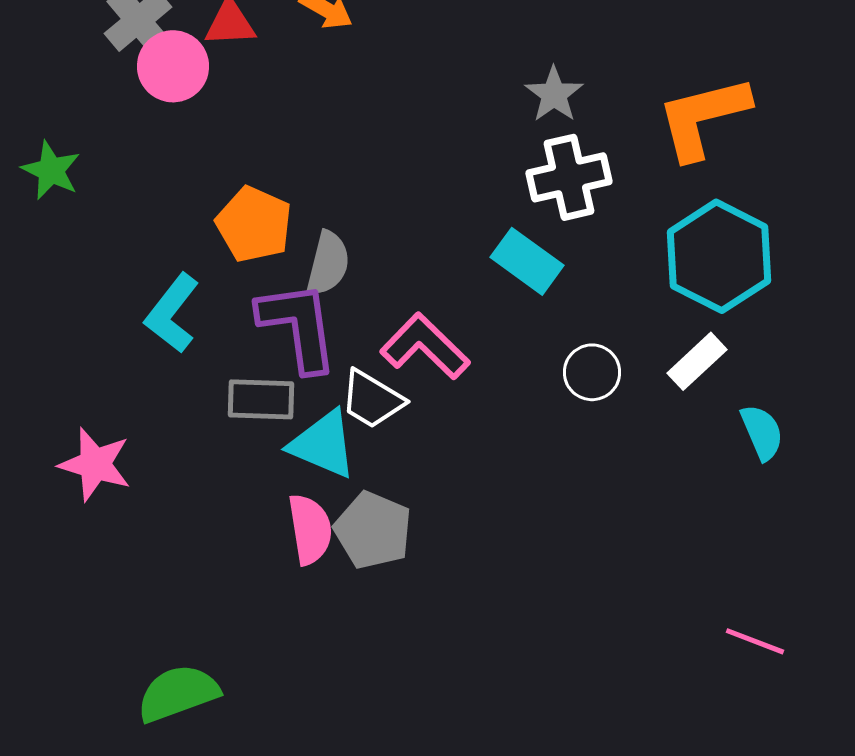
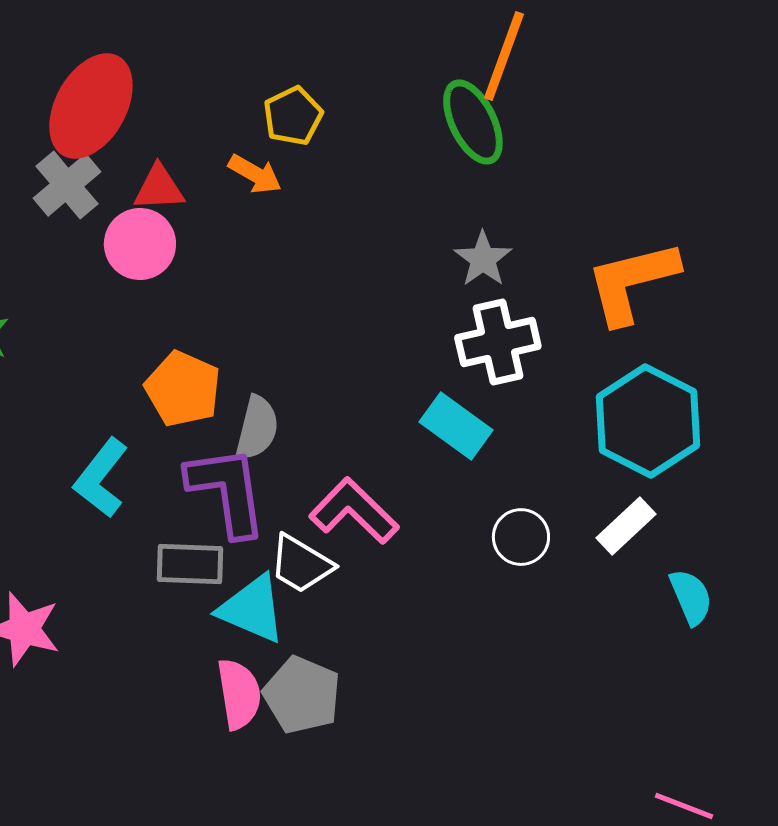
pink circle: (173, 66) -> (140, 244), moved

